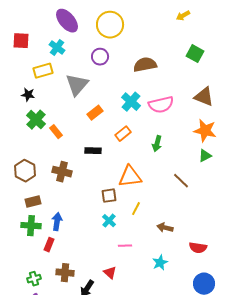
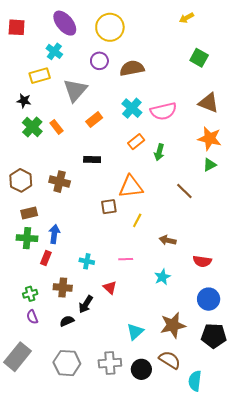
red square: (21, 41) -> (17, 27), moved
brown semicircle: (145, 65) -> (132, 68), moved
orange rectangle: (56, 132) -> (56, 127), moved
orange rectangle: (123, 134) -> (136, 142), moved
cyan cross: (109, 221) -> (87, 261), moved, turned -32

